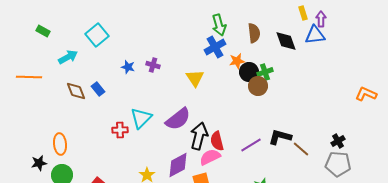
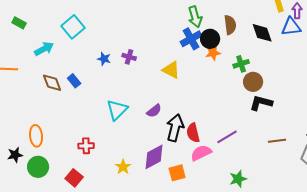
black circle: (249, 72) -> (210, 39), moved
yellow triangle: (195, 78) -> (171, 70), turned -30
brown circle: (258, 86) -> (253, 82), moved
purple semicircle: (178, 119) -> (154, 111), size x0.6
red cross: (120, 130) -> (86, 146), moved
black L-shape: (280, 137) -> (261, 103), moved
brown line: (301, 149) -> (277, 141), turned -48
pink semicircle: (210, 157) -> (201, 153), moved

